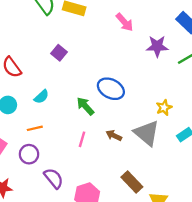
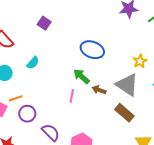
green arrow: (85, 106) -> (81, 76), moved
orange line: (35, 128) -> (16, 98), moved
brown rectangle: (132, 182) -> (124, 113), moved

